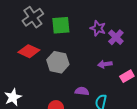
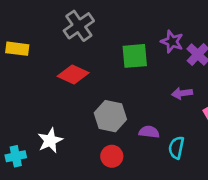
green square: (61, 25) -> (135, 56), moved
gray hexagon: (58, 62) -> (110, 116), moved

